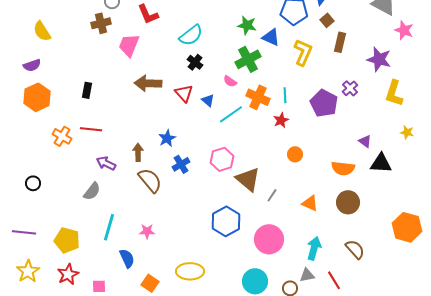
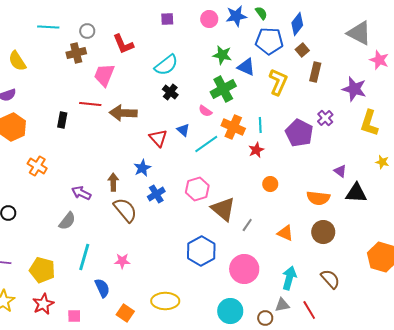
red triangle: (184, 93) -> (158, 138), moved
red line: (91, 129) -> (90, 104), moved

